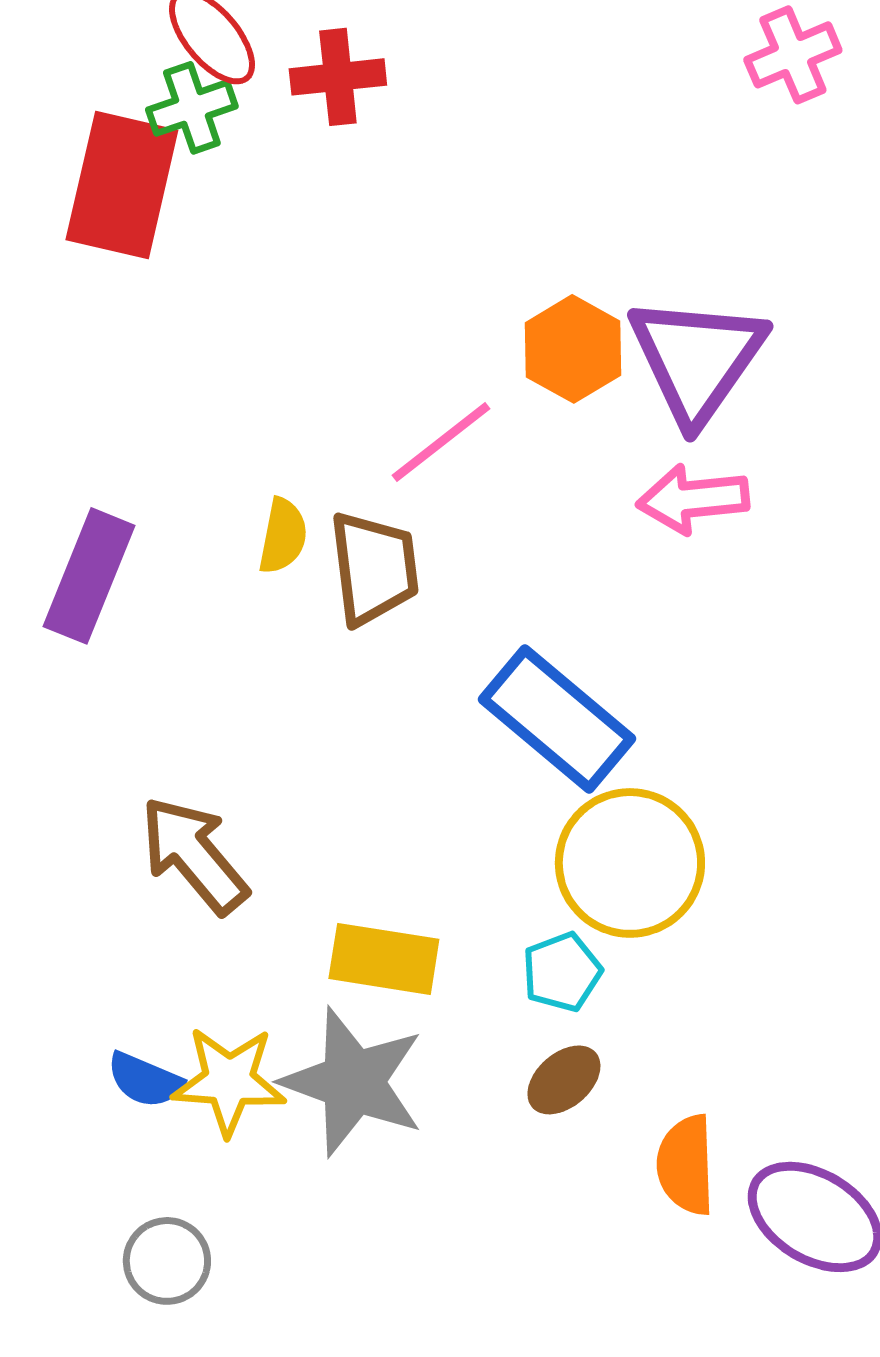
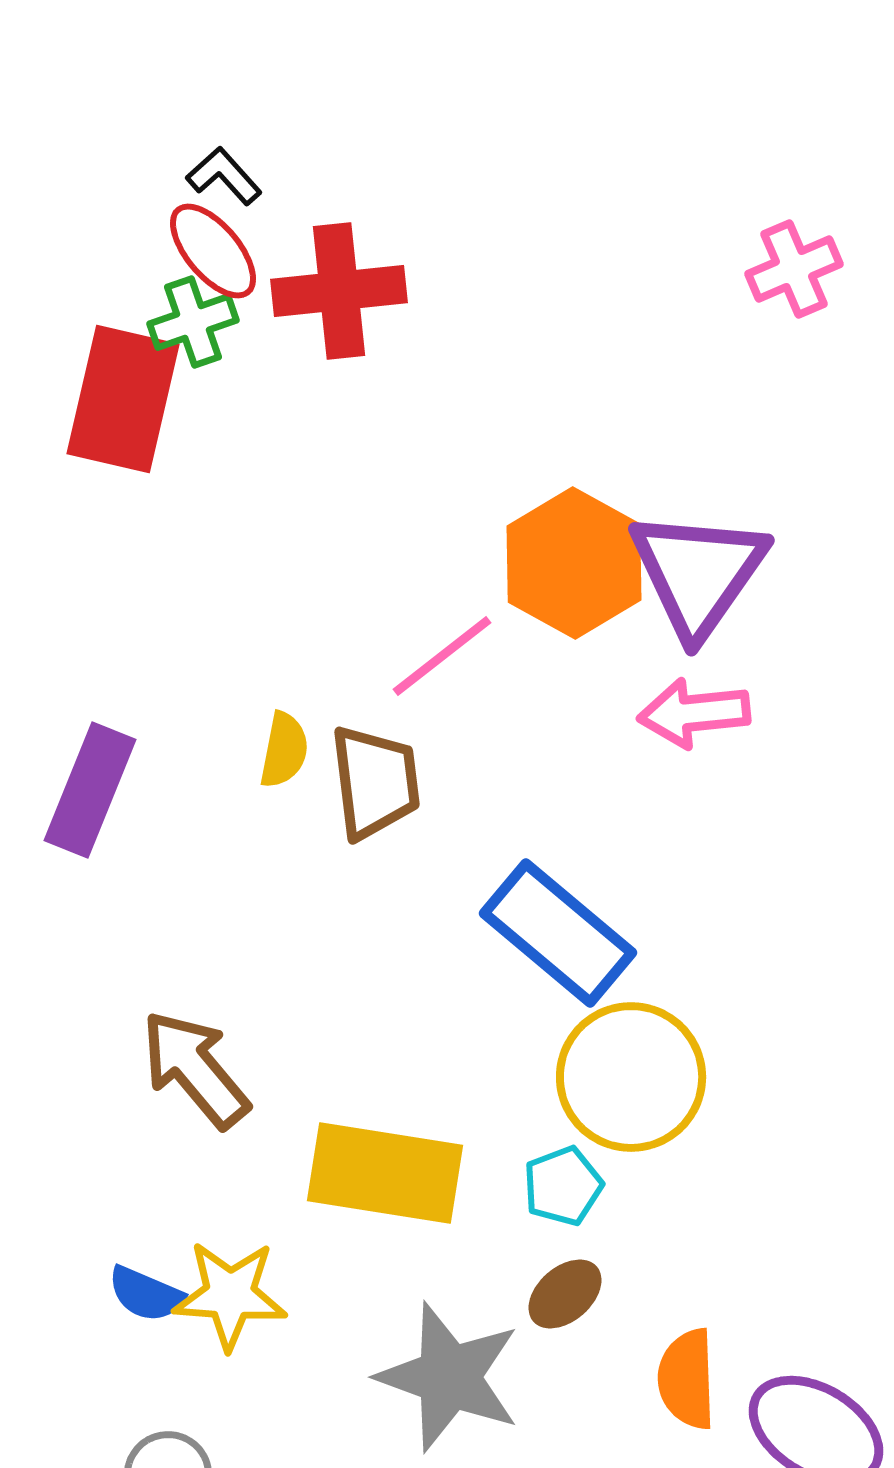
red cross: (338, 77) -> (339, 291), size x1.4
orange hexagon: (573, 349) -> (574, 563), size x1.4
yellow rectangle: (384, 959) -> (385, 1173), size x1.4
gray star: (353, 1082) -> (449, 1377), moved

